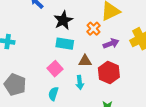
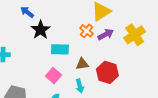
black star: (63, 20) -> (41, 30), moved
purple arrow: (111, 44) -> (106, 34), moved

